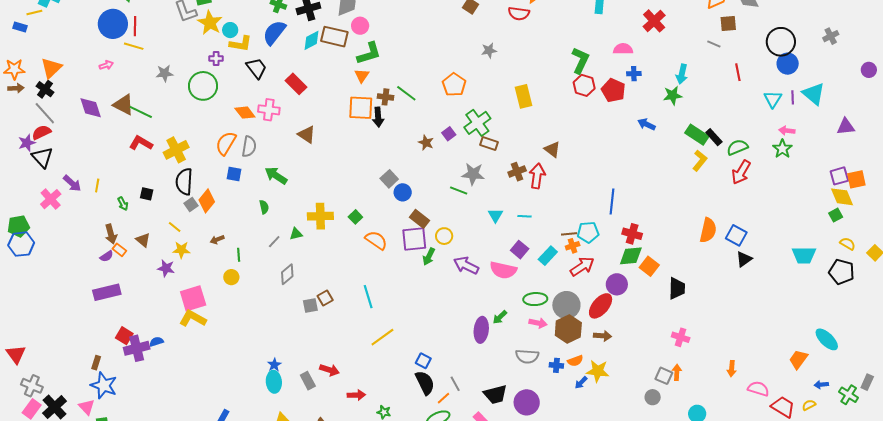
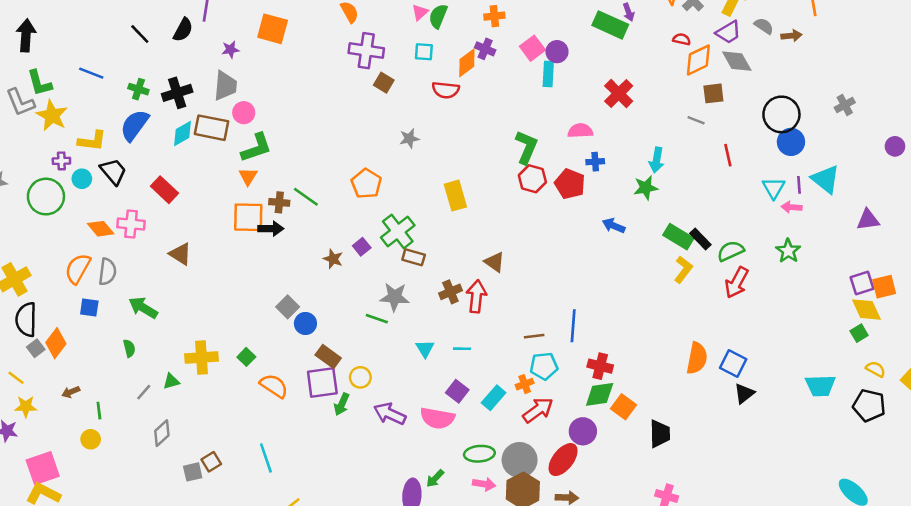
cyan circle: (230, 30) -> (82, 179), moved
black arrow: (378, 117) -> (271, 229), turned -84
pink arrow: (787, 131) -> (792, 207), moved
brown line: (569, 234) -> (534, 336), moved

